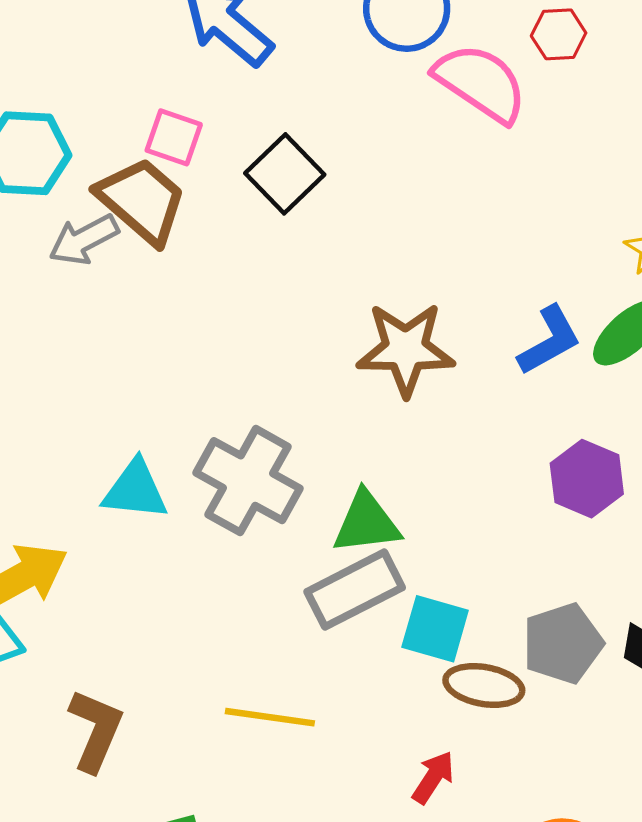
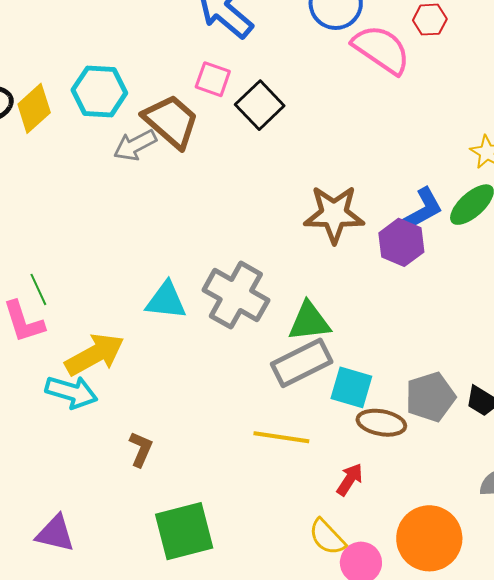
pink square: (174, 137) -> (213, 79), moved
purple hexagon: (587, 479) -> (401, 242), moved
yellow line: (270, 717) -> (281, 437), moved
brown L-shape: (96, 730) -> (141, 449), size x0.7

